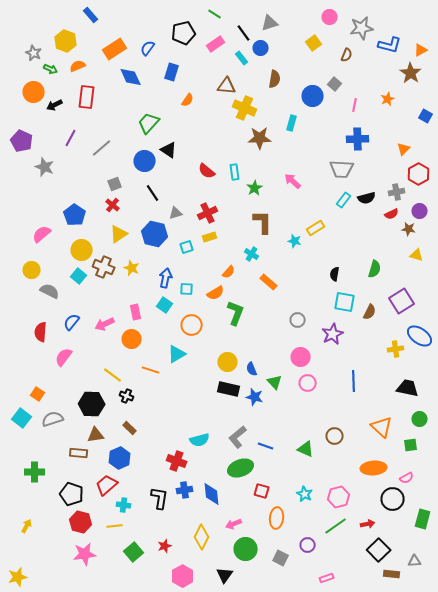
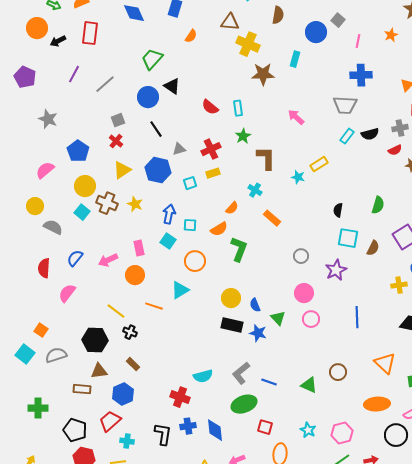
gray star: (45, 167) -> (48, 119), moved
green star: (255, 188) -> (243, 136), moved

